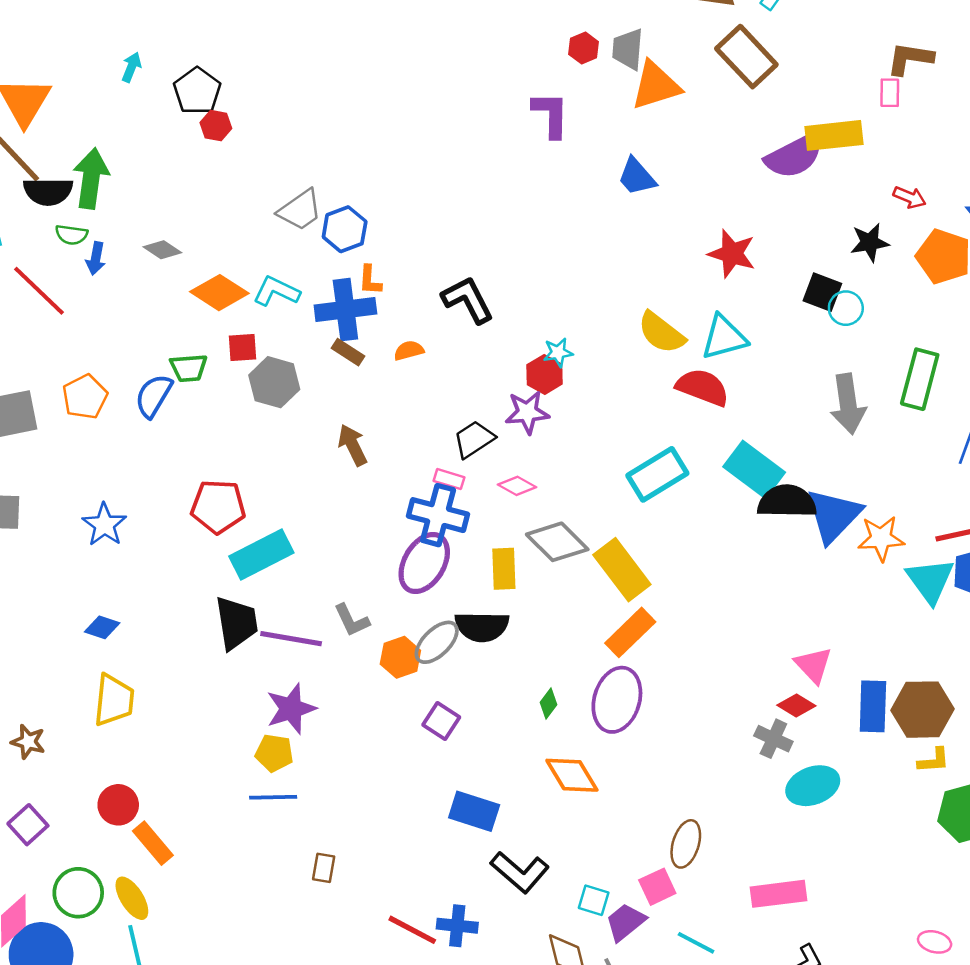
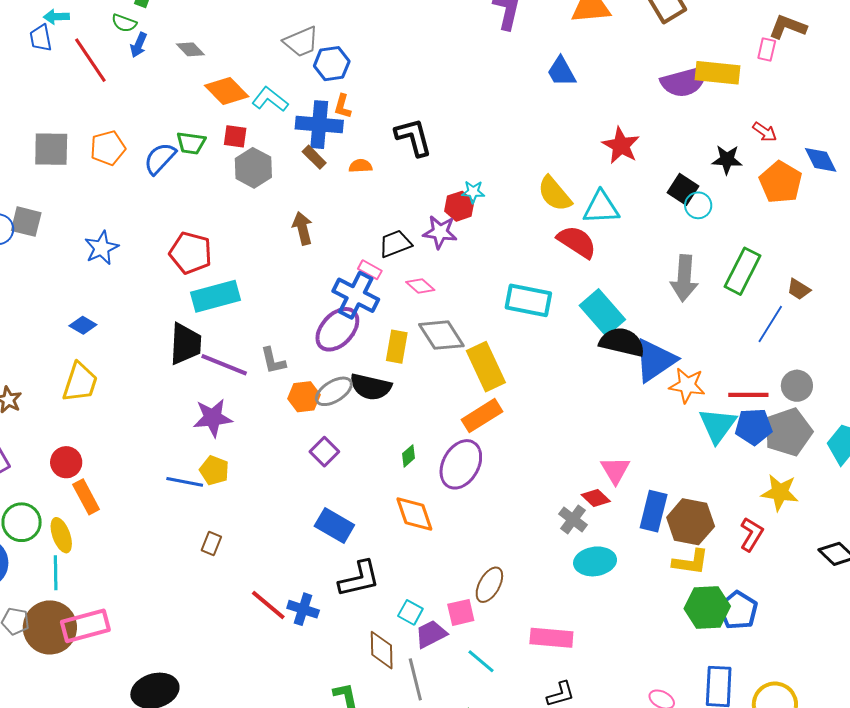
cyan rectangle: (657, 474) -> (528, 300), turned 30
yellow pentagon: (274, 753) -> (214, 470), moved
yellow L-shape: (934, 760) -> (691, 562), size x1.4
black L-shape: (520, 872) -> (359, 579), turned -66

